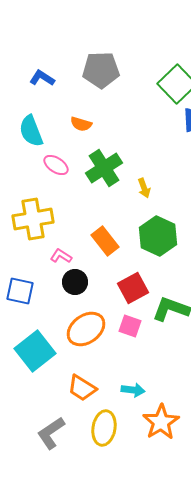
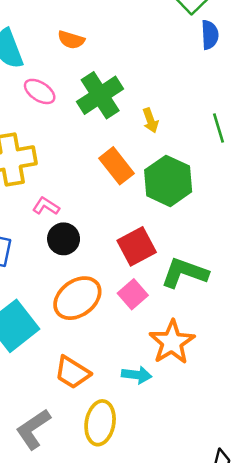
orange rectangle: (105, 241) -> (116, 166), moved
pink square: (130, 326) -> (133, 294), turned 30
orange star: (161, 422) -> (172, 342), moved

